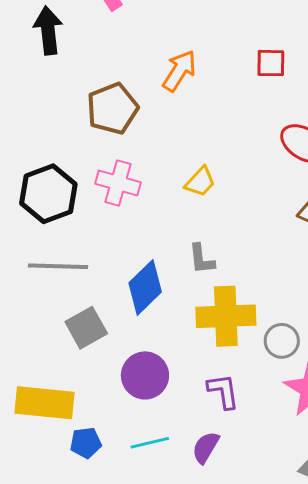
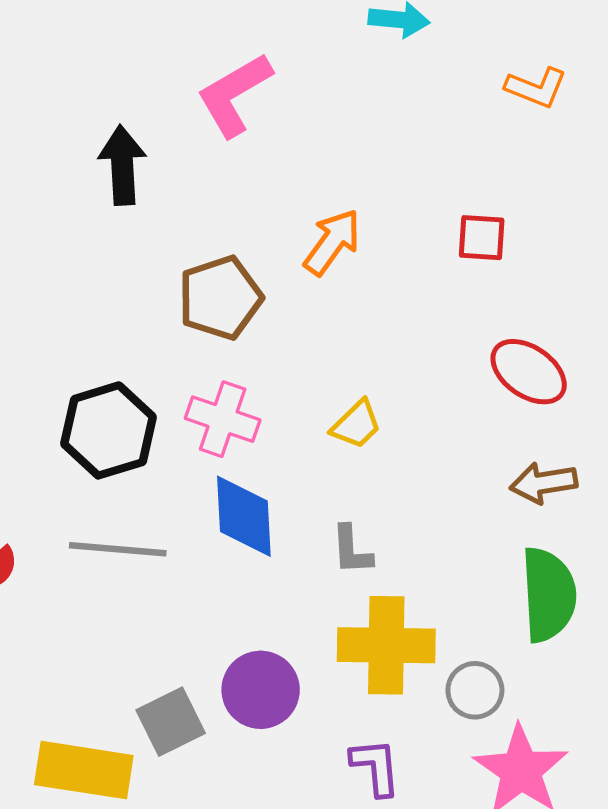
blue diamond: (145, 287) -> (244, 516), moved, turned -52
gray square: (86, 328) -> (171, 722), moved
purple circle: (145, 375) -> (261, 690), moved

